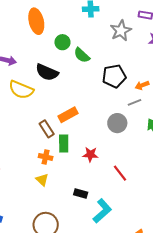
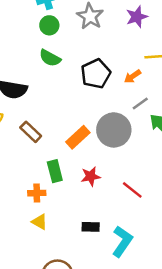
green circle: (62, 42) -> (49, 25), moved
gray line: (134, 102) -> (140, 103), moved
orange rectangle: (68, 115) -> (78, 137), moved
gray circle: (117, 123) -> (114, 130), size x1.4
brown rectangle: (47, 129) -> (31, 132), moved

